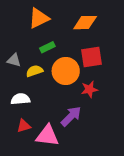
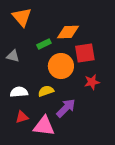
orange triangle: (39, 18) -> (22, 17), moved, turned -45
orange diamond: (85, 23) -> (68, 32), moved
yellow semicircle: (34, 71) -> (46, 91), moved
red star: (89, 89) -> (92, 82), moved

